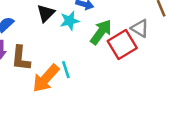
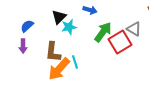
cyan star: (70, 21) -> (69, 27), moved
brown L-shape: (21, 58) -> (53, 52), moved

